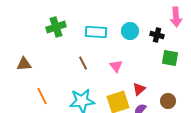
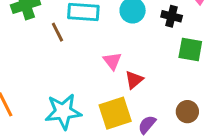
brown line: (83, 63) -> (57, 32), moved
red triangle: (139, 89) -> (134, 80), moved

